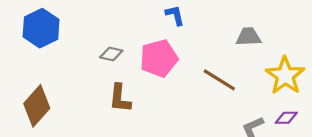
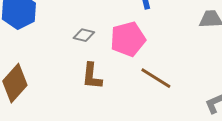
brown line: (219, 80) -> (156, 78), moved

